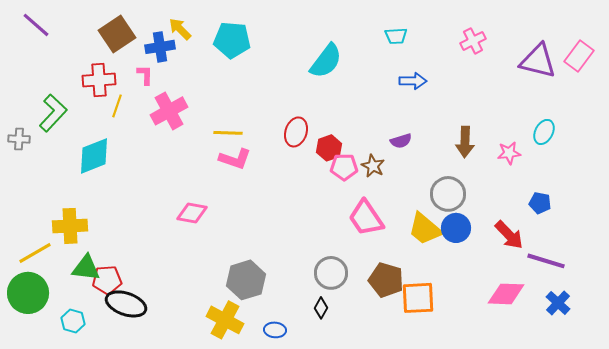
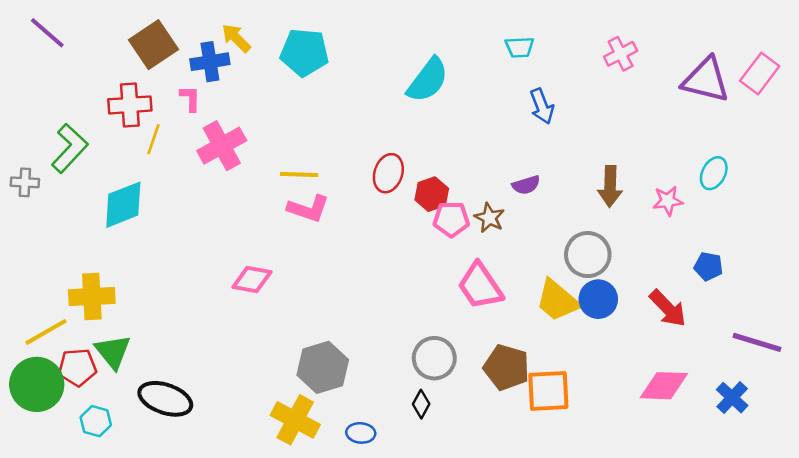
blue arrow: (413, 81) -> (542, 106), turned 68
purple line: (546, 261) -> (757, 342), moved
green triangle: (86, 268) -> (113, 352), turned 44
red pentagon: (107, 280) -> (77, 367), moved

